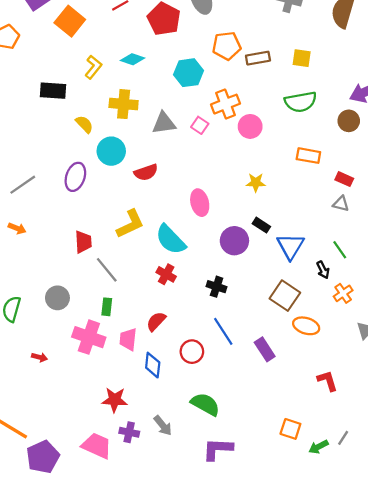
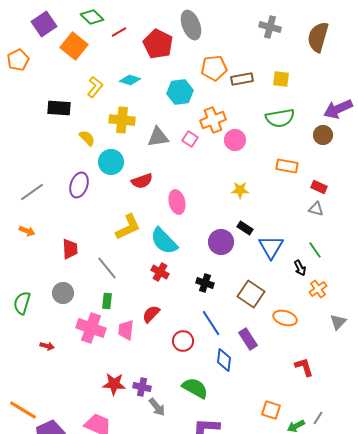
pink ellipse: (200, 203) -> (177, 202), moved
red trapezoid: (83, 242) -> (70, 249), moved
brown square: (285, 296) -> (251, 294), moved
blue diamond: (153, 365) -> (224, 360), moved
purple cross: (129, 432) -> (142, 387), moved

